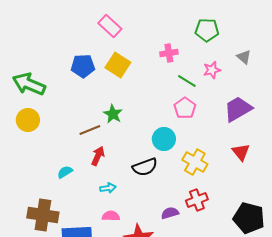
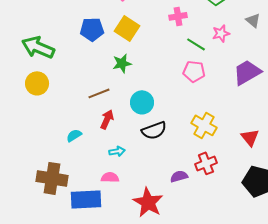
pink pentagon: (185, 108) -> (194, 71), turned -30
green star: (113, 114) -> (122, 63), moved, turned 30
cyan circle: (164, 139) -> (142, 102), moved
red triangle: (241, 152) -> (250, 137), moved
pink semicircle: (111, 216) -> (110, 177), moved

